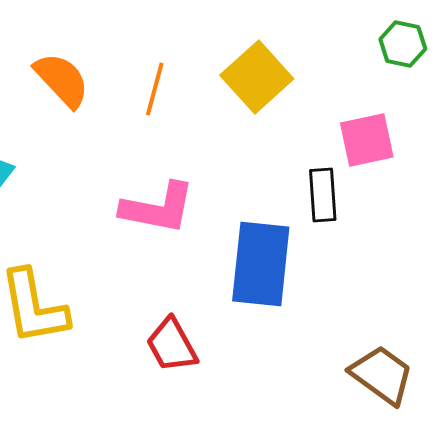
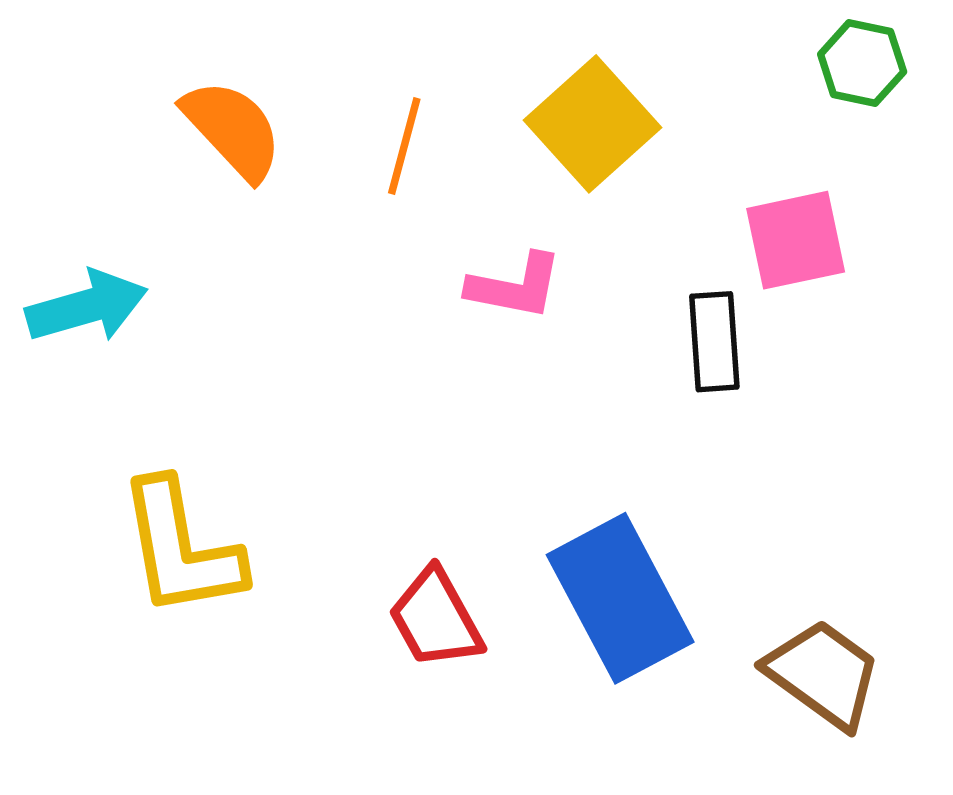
pink L-shape: (158, 208) -> (515, 286), moved, size x0.7
blue rectangle: (261, 264) -> (620, 598), moved, turned -34

